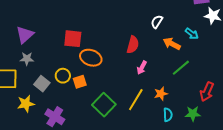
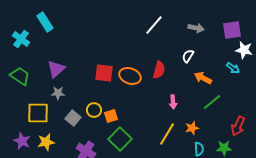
cyan arrow: (192, 34) -> (233, 68), moved
red semicircle: (133, 45) -> (159, 70), moved
orange ellipse: (91, 58) -> (130, 76), moved
pink arrow: (142, 68) -> (173, 102), turned -32
yellow star: (26, 104) -> (46, 142), moved
green square: (104, 105) -> (120, 139), moved

